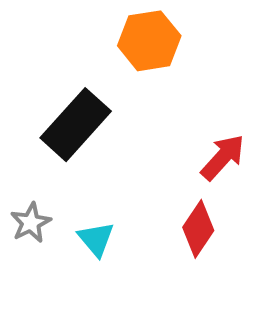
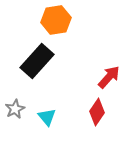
orange hexagon: (149, 41) -> (56, 20), moved

